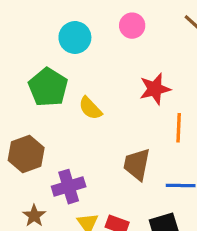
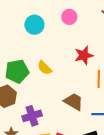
green pentagon: (48, 87) -> (17, 71), moved, turned 30
brown trapezoid: (137, 164) -> (74, 102), turned 110

